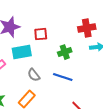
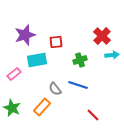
red cross: (87, 28) -> (102, 36), turned -36
gray semicircle: (34, 75) -> (55, 89), moved

